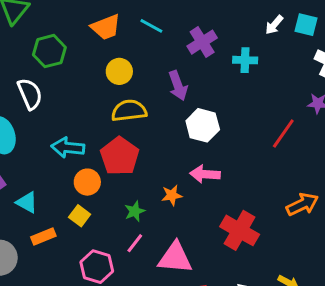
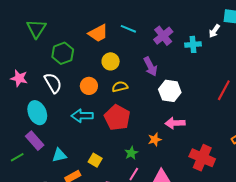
white arrow: (274, 25) -> (214, 31), moved
yellow semicircle: (129, 111) -> (120, 87), size x0.7
orange circle: (87, 182) -> (89, 86), moved
cyan triangle: (27, 202) -> (59, 155), turned -35

